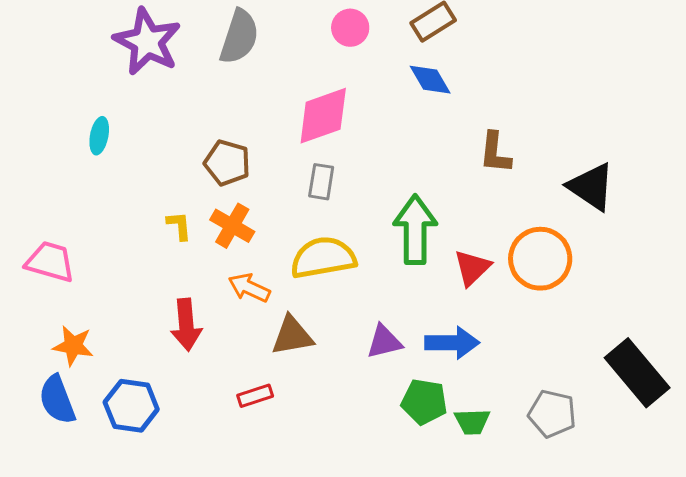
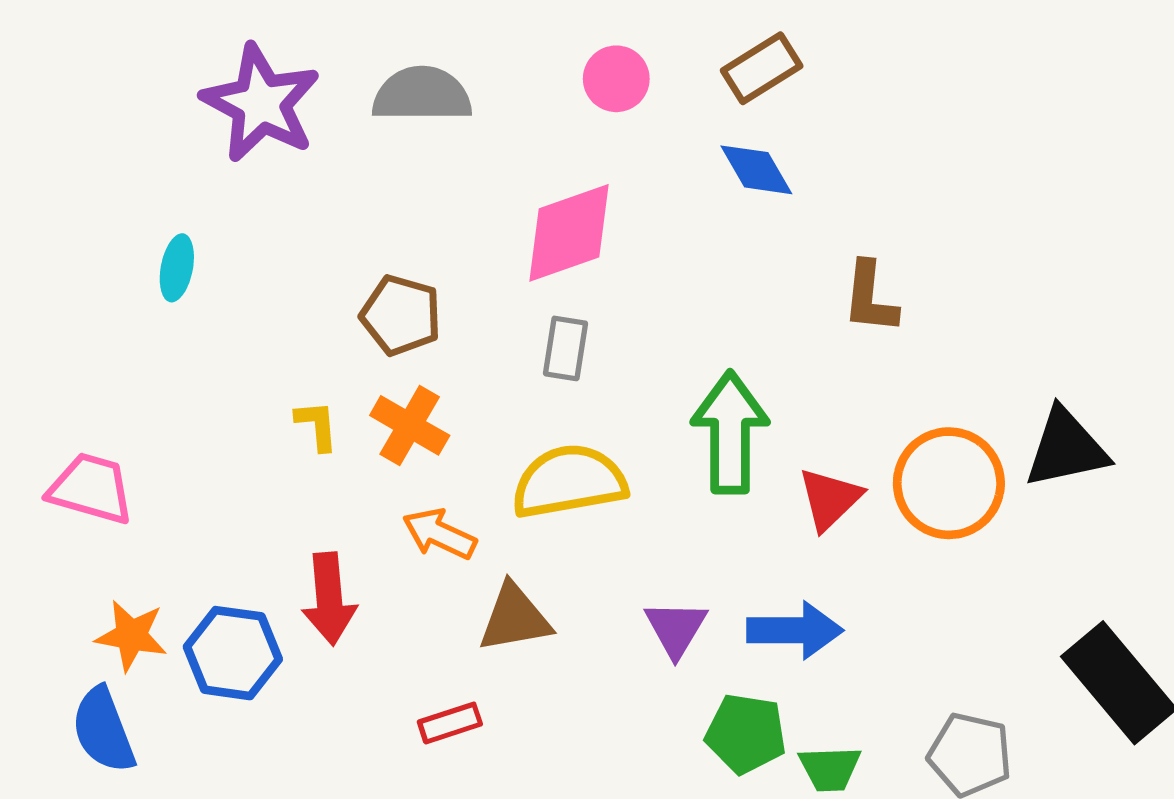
gray semicircle: (239, 37) -> (422, 95), turned -108
black triangle: (591, 187) -> (1066, 448), moved, turned -46
purple triangle: (384, 342) -> (676, 629), turned -45
blue hexagon: (131, 406) -> (233, 653), moved

